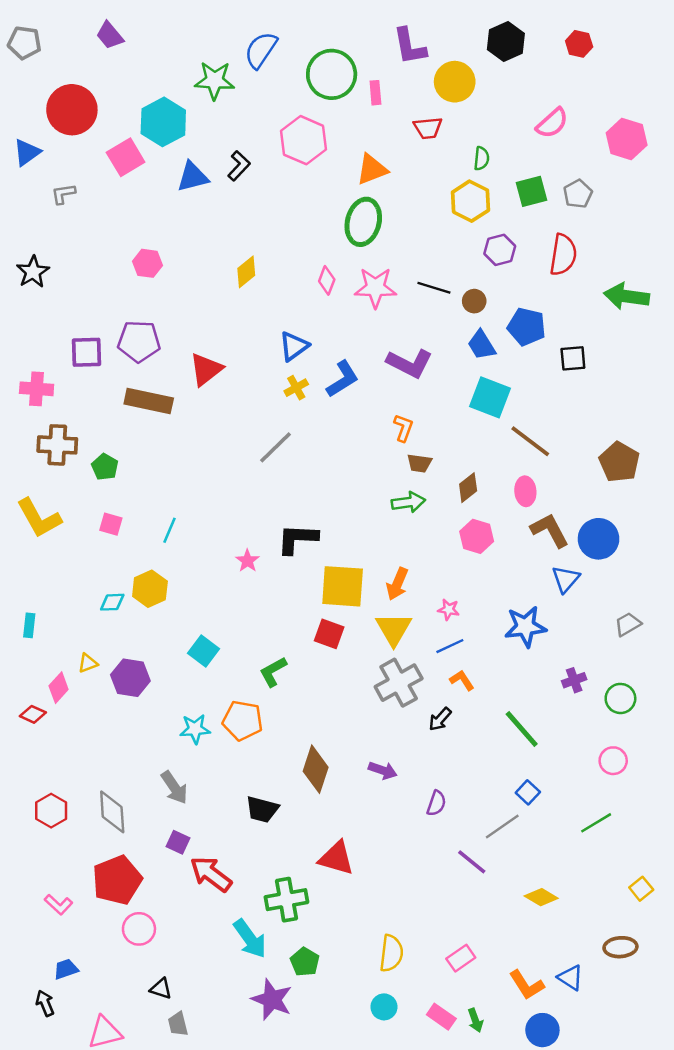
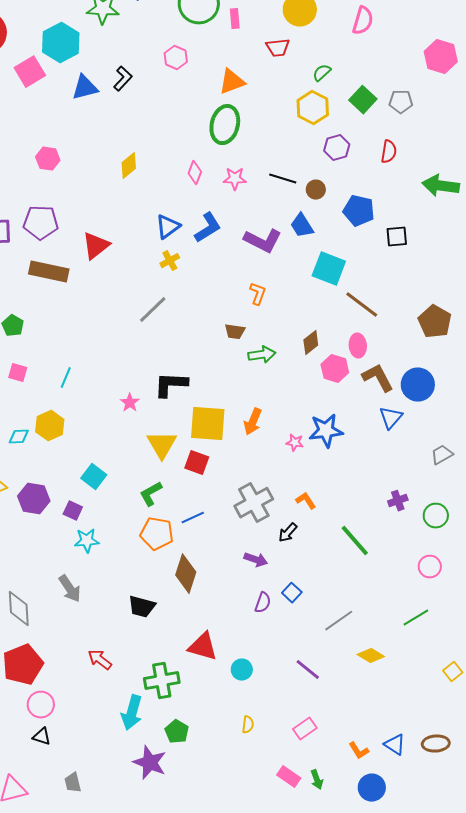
pink semicircle: (552, 123) -> (363, 21), moved, turned -32
pink hexagon: (304, 140) -> (176, 58), size x0.6
green semicircle: (482, 158) -> (322, 73), turned -138
green square: (531, 191) -> (363, 100), turned -32
gray pentagon: (578, 194) -> (401, 102), turned 30
red semicircle: (563, 255) -> (389, 152), size x0.7
pink star: (375, 288) -> (235, 179), size x0.7
blue trapezoid: (482, 345) -> (302, 226), moved
blue L-shape: (343, 379) -> (208, 228), moved
brown trapezoid: (419, 463) -> (235, 332), moved
pink hexagon: (477, 536) -> (335, 369), moved
blue star: (525, 627) -> (326, 431), moved
yellow triangle: (394, 629) -> (162, 445), moved
blue line: (450, 646) -> (193, 518), moved
orange pentagon: (243, 720) -> (157, 534), moved
purple arrow: (383, 770) -> (256, 560), moved
blue square: (528, 792) -> (292, 593), moved
purple semicircle: (436, 803) -> (263, 603), moved
purple square: (178, 842) -> (73, 511), moved
purple line: (472, 862) -> (308, 670), moved
red arrow: (211, 874) -> (100, 660), size x0.7
yellow diamond: (541, 897) -> (371, 656), moved
cyan arrow: (250, 939) -> (132, 713), turned 52
brown ellipse: (620, 947) -> (436, 744), moved
yellow semicircle: (391, 953) -> (248, 725), size x0.6
orange L-shape: (527, 985) -> (359, 751), size x0.7
black triangle: (161, 989) -> (42, 737), moved
cyan circle: (384, 1007) -> (242, 670), moved

